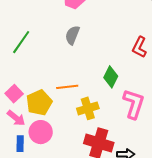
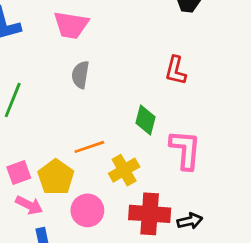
pink square: (14, 94) -> (19, 172), turned 36
pink circle: (41, 132) -> (87, 210), moved

